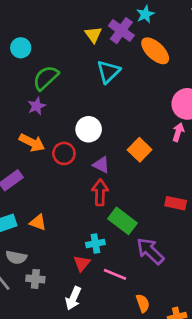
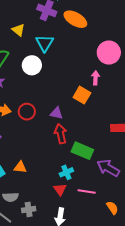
yellow triangle: (93, 35) -> (18, 30), moved
white circle: (89, 129) -> (32, 65), moved
pink arrow: (178, 132) -> (95, 78), moved

